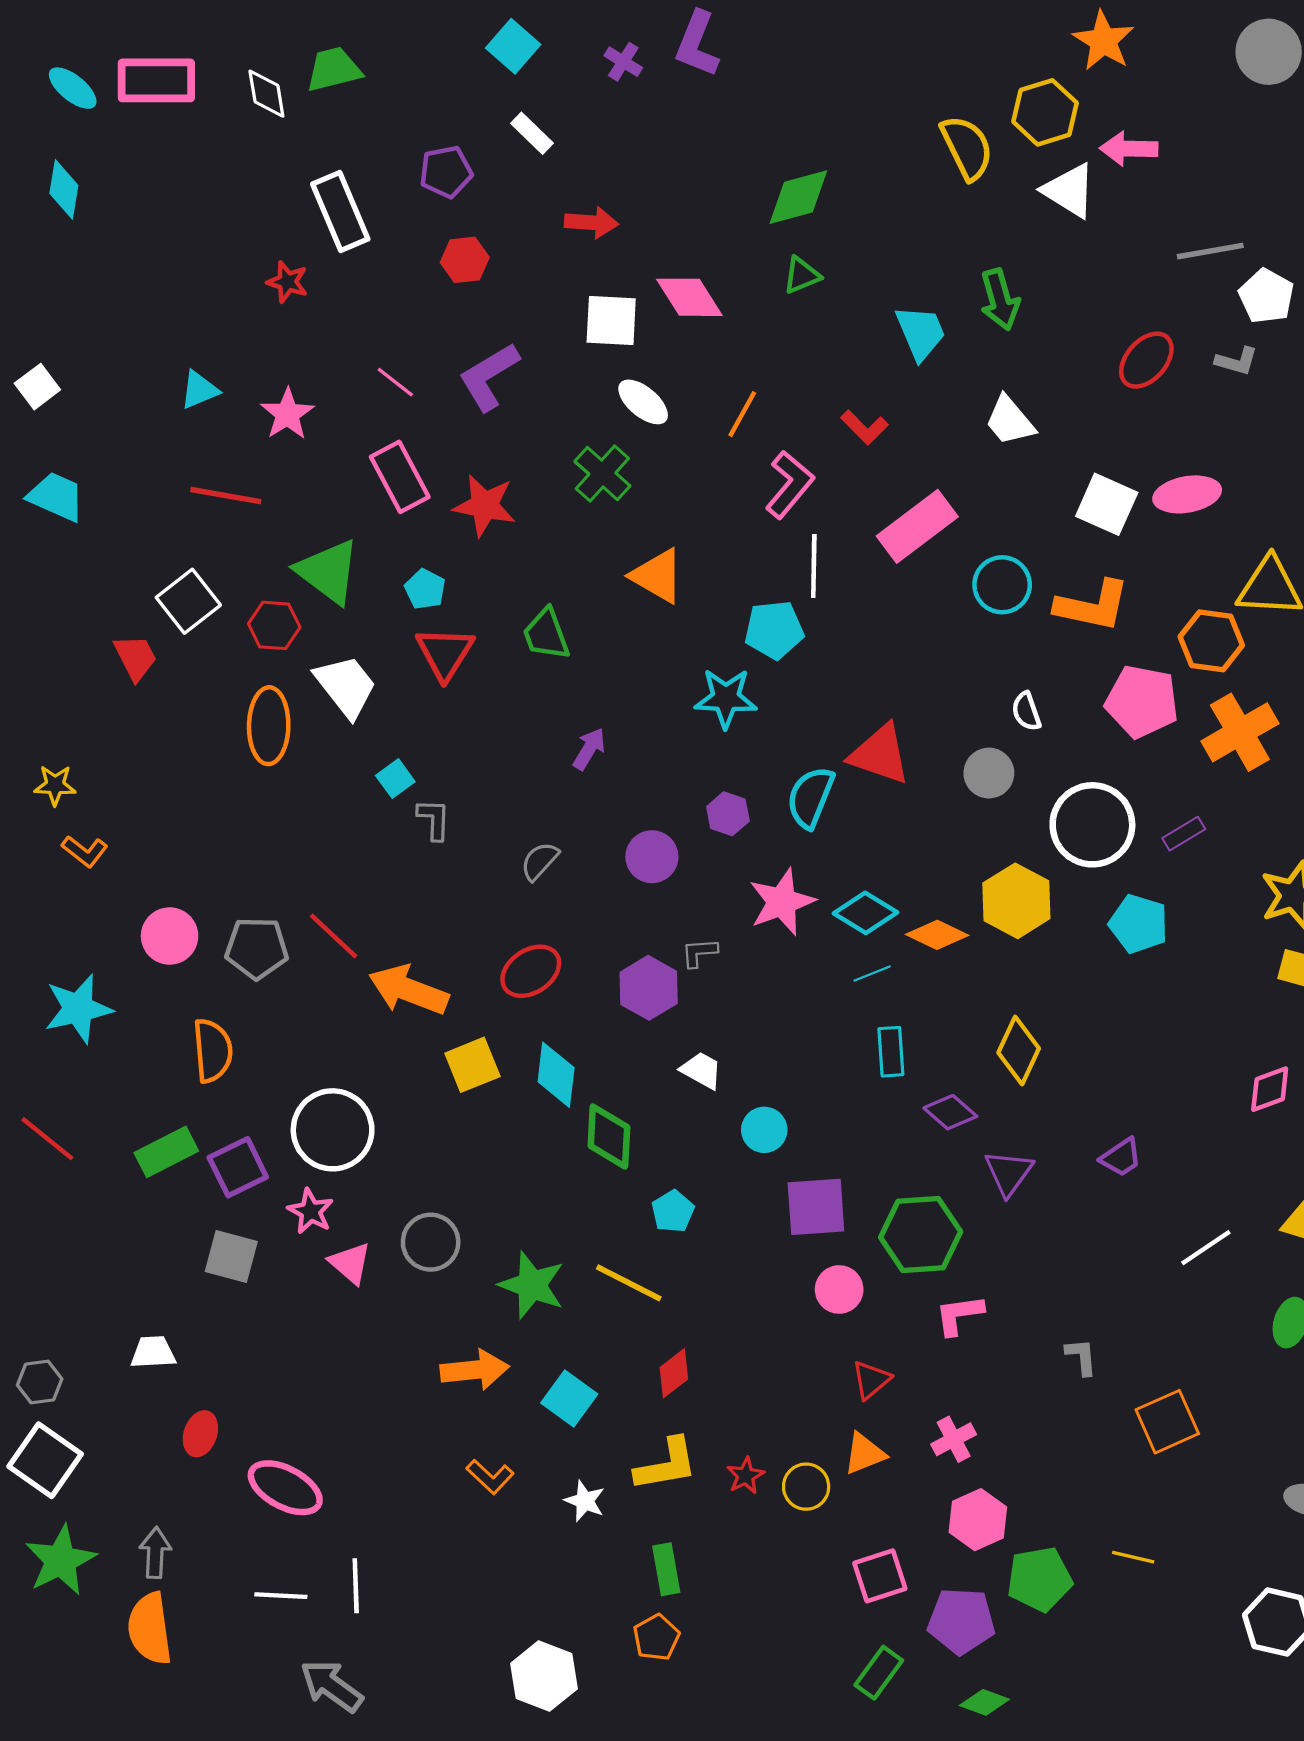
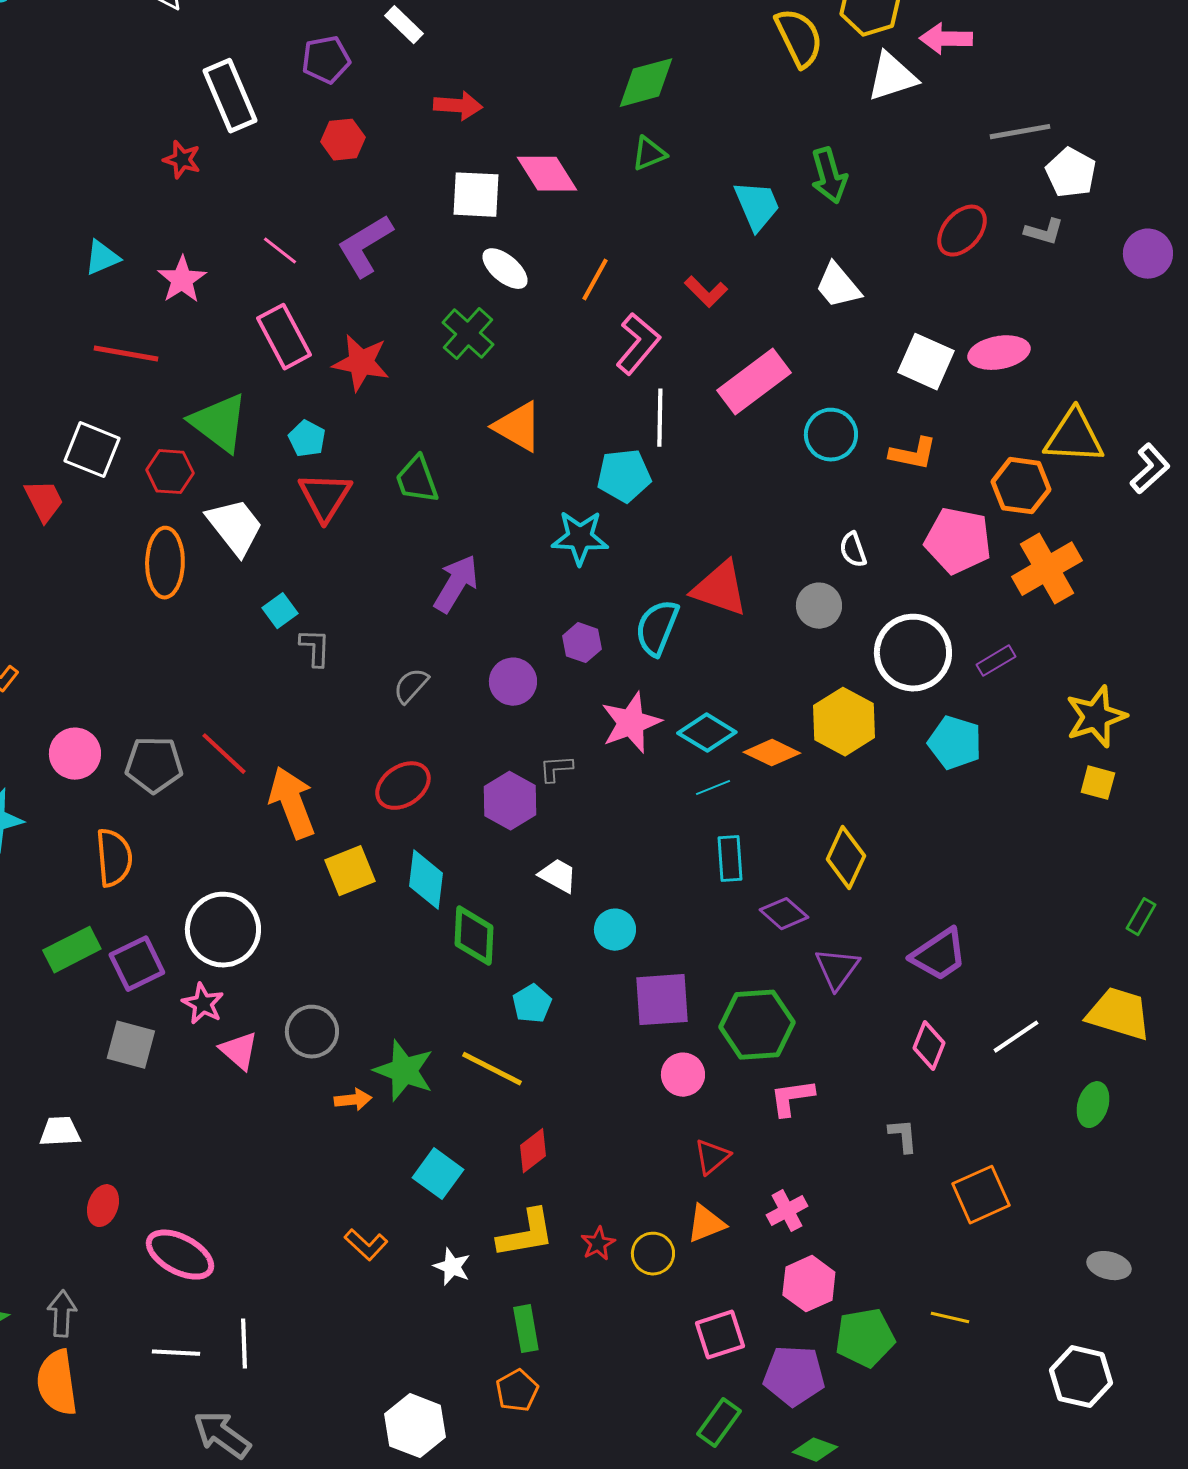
white triangle: (1069, 191) -> (892, 77), turned -50
white square: (188, 601) -> (92, 450), turned -30
orange L-shape: (1092, 606) -> (913, 454), size x0.7
purple arrow: (589, 749) -> (456, 584), size x1.5
orange arrow: (409, 990) -> (292, 803), turned 48
pink diamond: (1270, 1089) -> (929, 1046), moved, turned -48
purple trapezoid: (1121, 1157) -> (939, 955), size x1.5
orange arrow: (475, 1370) -> (353, 1100), moved, size x0.6

